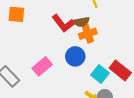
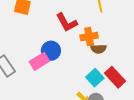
brown semicircle: (81, 22) -> (99, 49), moved
blue circle: (75, 56) -> (51, 51), moved

